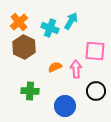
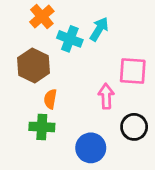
orange cross: (19, 22) -> (42, 17), moved
orange semicircle: (55, 67) -> (50, 99), moved, turned -56

